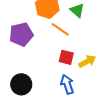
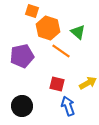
red square: (66, 57) -> (57, 84), moved

